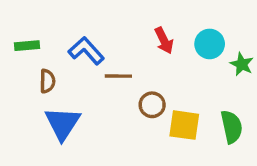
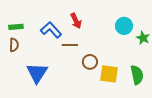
red arrow: (164, 41) -> (76, 21), moved
brown semicircle: (47, 81) -> (14, 45), moved

